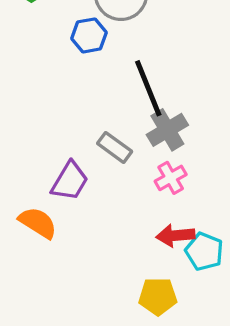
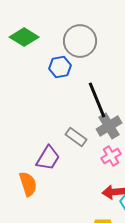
orange semicircle: (38, 223) -> (28, 184), turned 40

